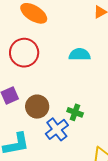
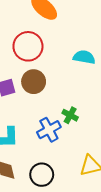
brown circle: (37, 107) -> (34, 82), moved

